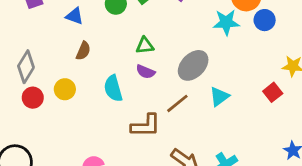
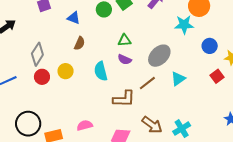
blue circle: (265, 20) -> (210, 46), moved

